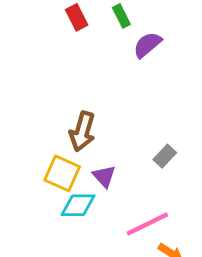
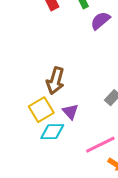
yellow square: (62, 173) -> (41, 110), turned 35

